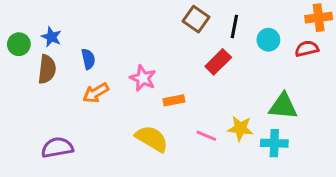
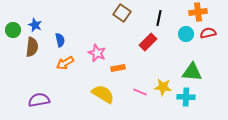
orange cross: (319, 18) -> (198, 12), moved
brown square: (196, 19) -> (122, 13), moved
cyan circle: (268, 40) -> (186, 34), moved

